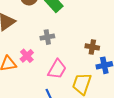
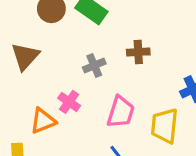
brown cross: (92, 47) -> (138, 52), moved

